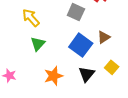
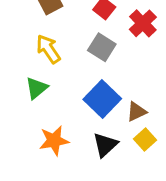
yellow arrow: (31, 18) -> (48, 49), moved
brown triangle: (104, 37) -> (136, 112), moved

